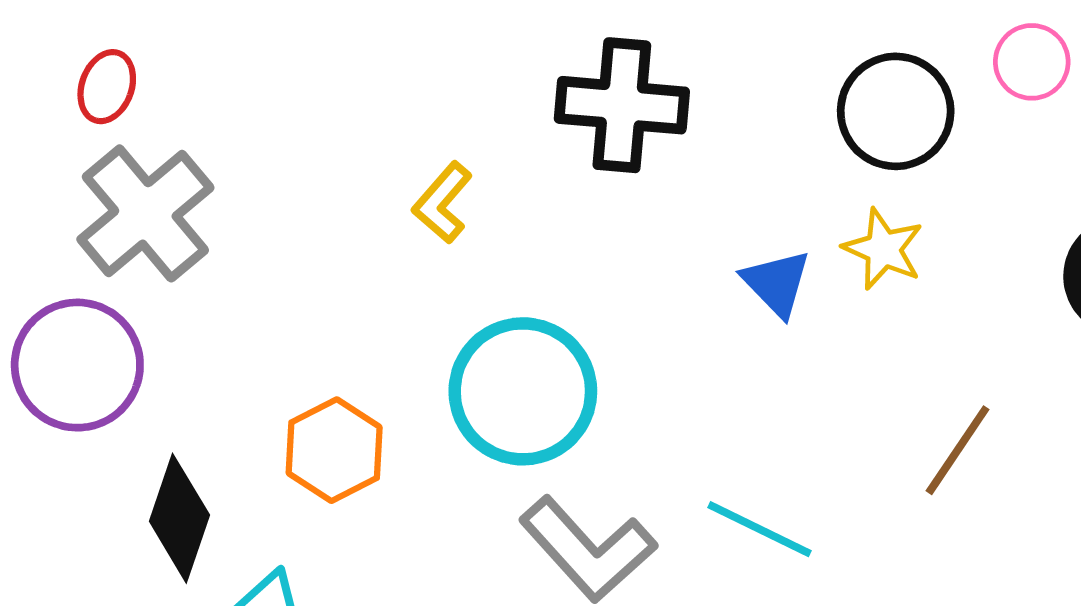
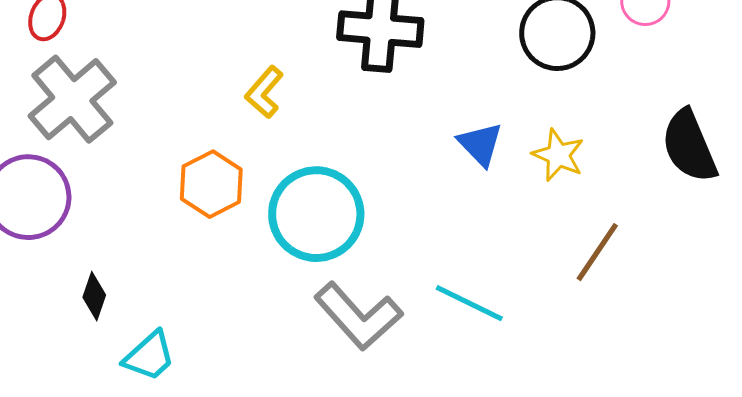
yellow star: (883, 249) -> (558, 155), moved
orange hexagon: (334, 450) -> (211, 184), moved
black diamond: (179, 518) -> (94, 296), size x0.6

